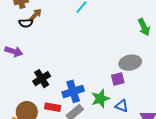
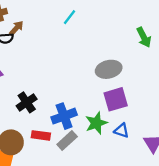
gray ellipse: (130, 63) -> (109, 69), moved
purple square: (118, 79) -> (116, 99), size x1.5

